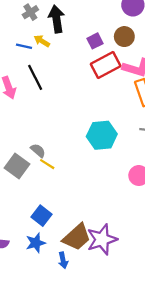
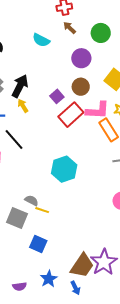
black arrow: (56, 19) -> (20, 86), turned 50
yellow arrow: (42, 41) -> (23, 106), moved, turned 40
cyan hexagon: (102, 135) -> (64, 169), moved
blue square: (42, 216) -> (38, 244), moved

